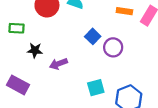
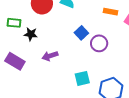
black star: (35, 50) -> (31, 34), moved
purple rectangle: (18, 85) -> (15, 61), moved

